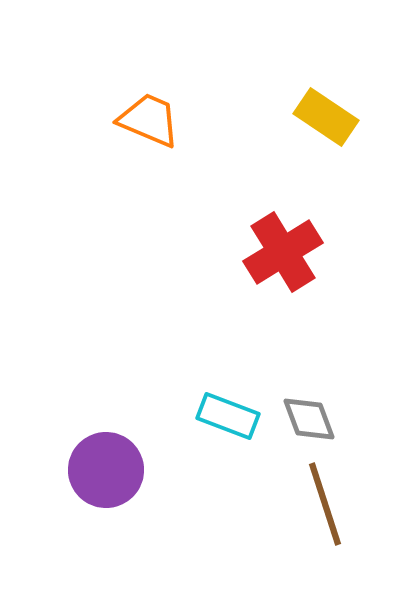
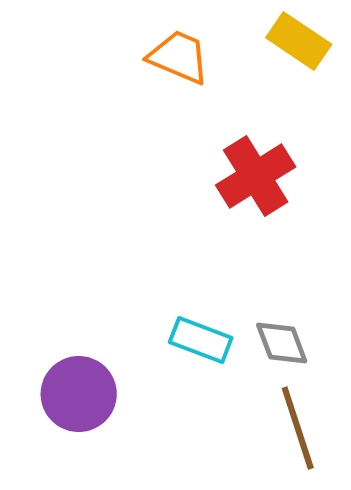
orange trapezoid: (149, 120) -> (179, 57), moved

